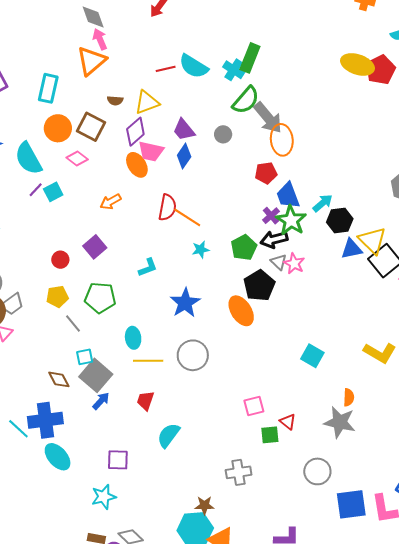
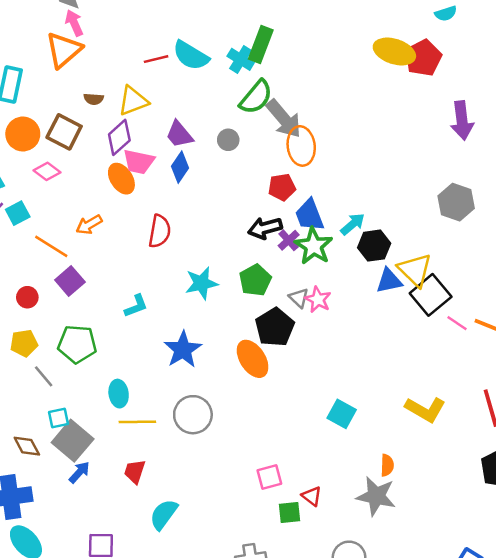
orange line: (187, 217) -> (51, 246), moved
black arrow: (274, 239) -> (265, 228), moved
cyan star: (201, 250) -> (201, 283), size x1.5

